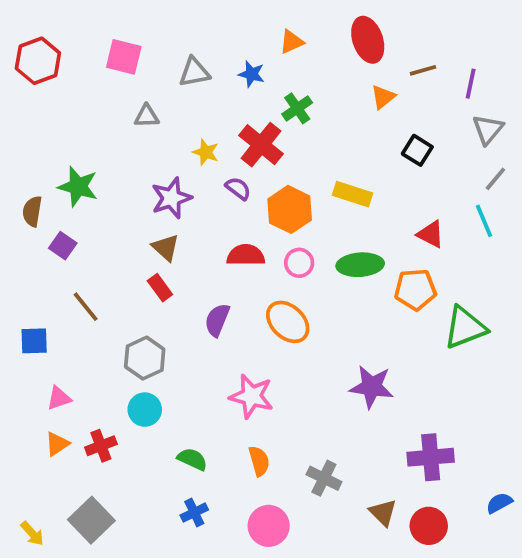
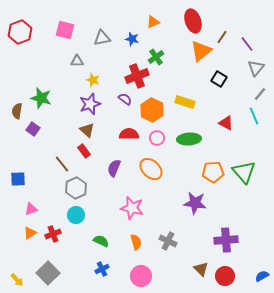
brown line: (423, 70) -> (222, 37), turned -40
purple line: (471, 84) -> (247, 44), turned -49
orange triangle: (383, 97) -> (201, 51), size x1.6
red cross: (261, 145) -> (137, 76), turned 30
yellow star: (206, 152) -> (93, 80), moved
orange pentagon: (415, 289) -> (213, 172), moved
brown line: (86, 307) -> (62, 164), moved
green triangle: (465, 328) -> (244, 172), turned -50
gray cross: (324, 478) -> (168, 241), moved
blue semicircle: (499, 503) -> (262, 276), moved

